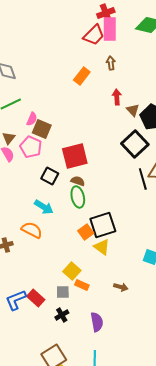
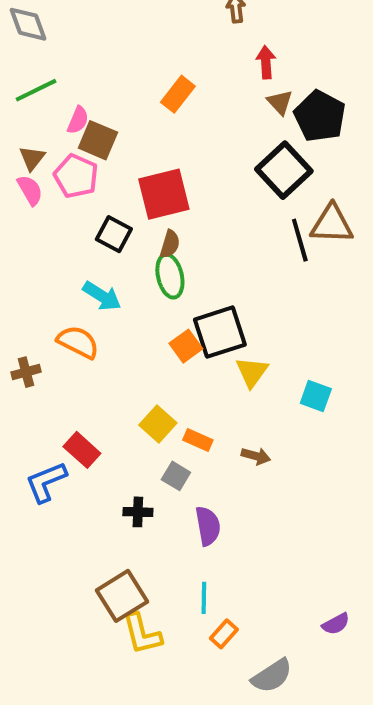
orange rectangle: (82, 76) -> (178, 94), moved
red arrow: (117, 97) -> (266, 62), moved
brown semicircle: (78, 181) -> (170, 244), turned 88
yellow triangle: (102, 247) -> (252, 372), moved, turned 30
orange rectangle: (82, 285) -> (198, 440), moved
gray square: (63, 292) -> (176, 476), moved, turned 32
red rectangle: (36, 298) -> (82, 450), moved
black cross: (62, 315) -> (138, 512), turned 32

